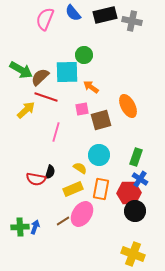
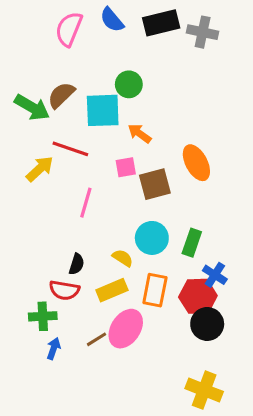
brown semicircle: (40, 77) -> (61, 95), moved
green rectangle: (136, 157) -> (192, 243), moved
red semicircle: (36, 179) -> (64, 290), moved
green cross: (20, 227) -> (43, 316), moved

